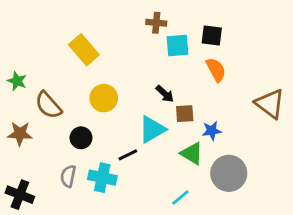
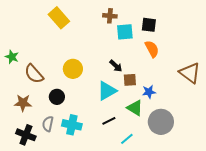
yellow rectangle: (84, 50) -> (59, 18), moved
brown star: (20, 134) -> (23, 103), moved
black line: (128, 155) -> (109, 121), moved
black cross: (20, 195) -> (26, 135), moved

